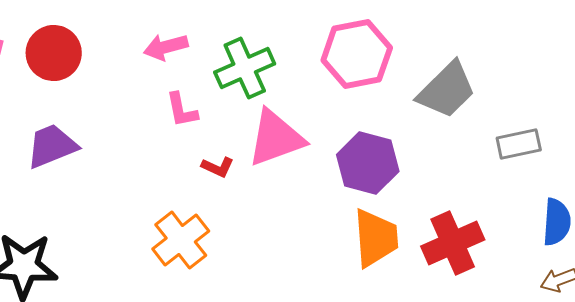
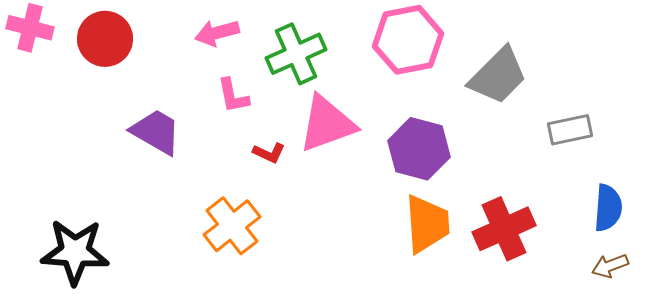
purple trapezoid: (52, 146) -> (156, 132), moved, turned 52

